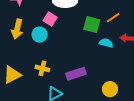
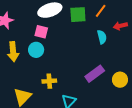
green square: (92, 25) -> (78, 15), moved
cyan semicircle: (106, 43) -> (102, 37), turned 80
purple rectangle: (76, 74) -> (95, 74), moved

